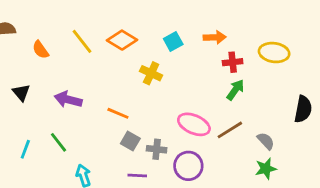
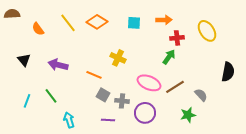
cyan square: (173, 41) -> (134, 23), turned 32
yellow ellipse: (274, 53) -> (207, 31), turned 50
yellow cross: (151, 73) -> (118, 58), moved
green arrow: (235, 90) -> (169, 57), moved
green star: (266, 169) -> (188, 115), moved

